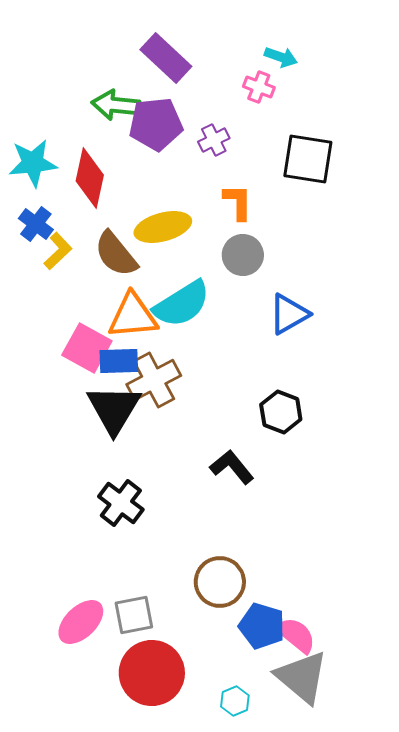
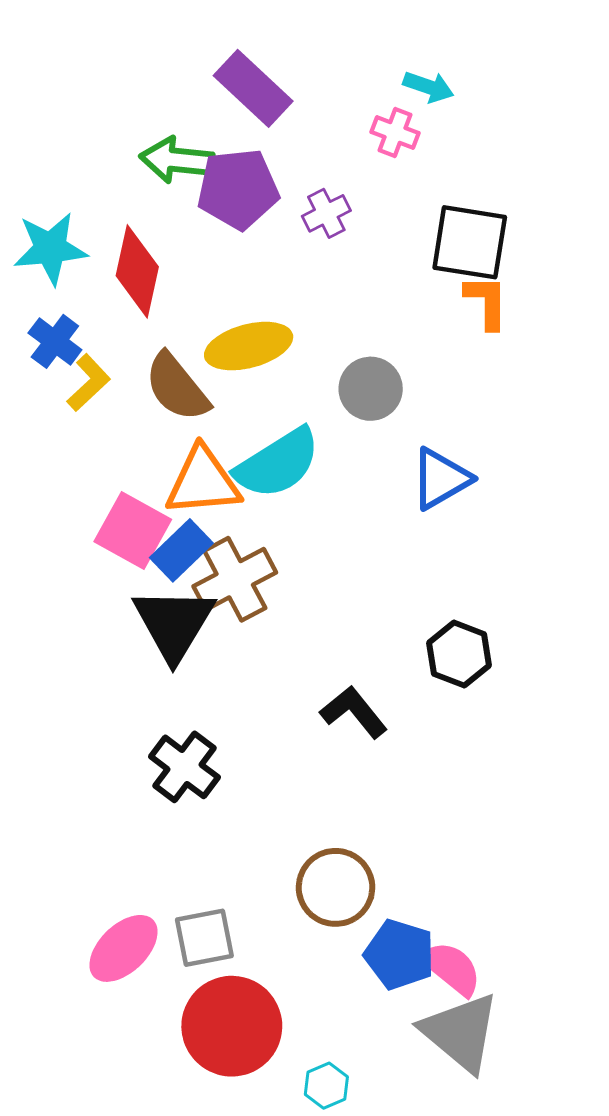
orange L-shape: (238, 202) -> (486, 302), moved
blue rectangle: (119, 361) -> (181, 550), turned -42
black hexagon: (281, 412) -> (459, 654), moved
cyan hexagon: (235, 701) -> (326, 1086), moved

